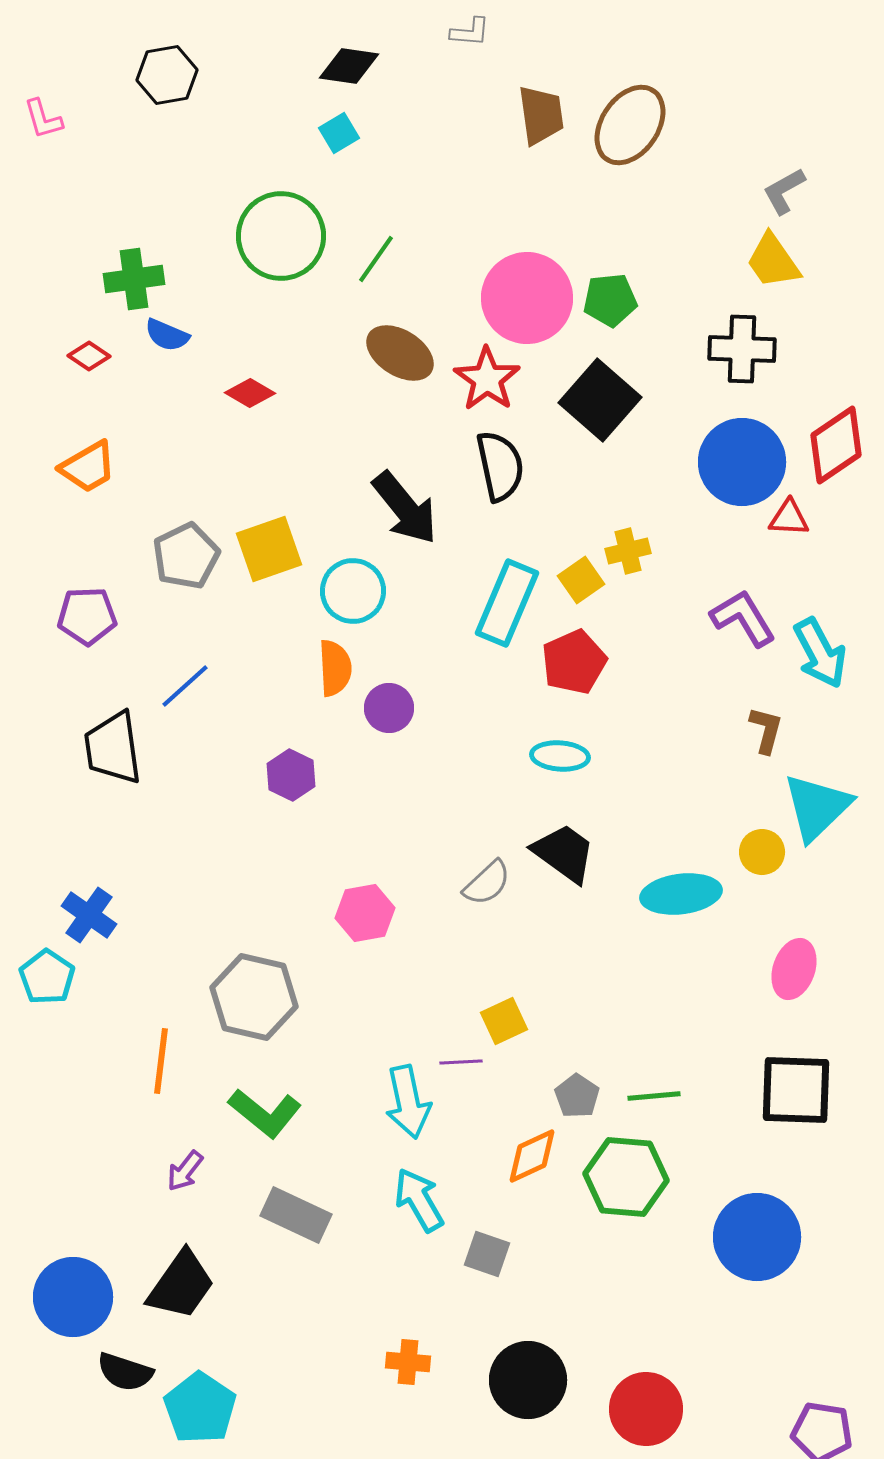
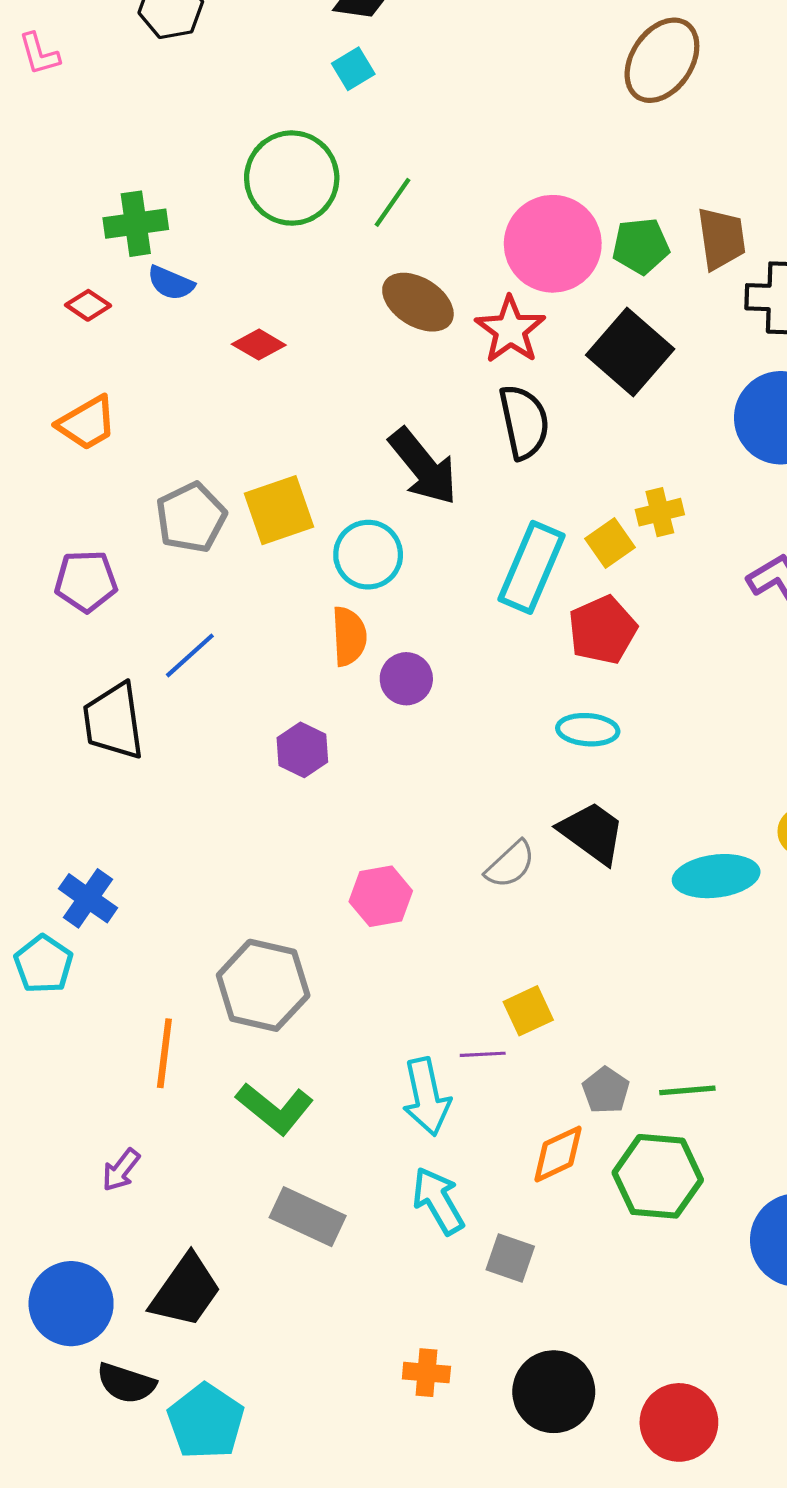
brown trapezoid: (541, 115) -> (721, 238), moved
purple arrow: (185, 1171) -> (121, 1170), moved

